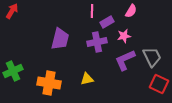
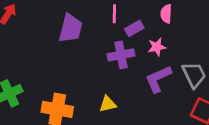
pink semicircle: (131, 11) -> (166, 14), turned 152
purple trapezoid: (60, 39) -> (71, 28), moved

